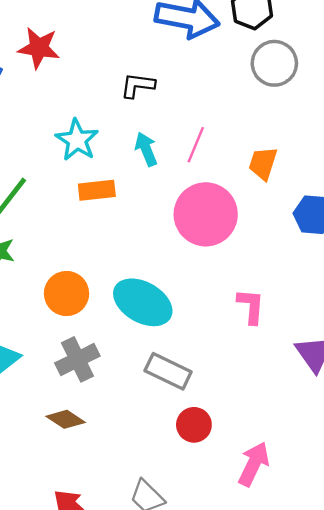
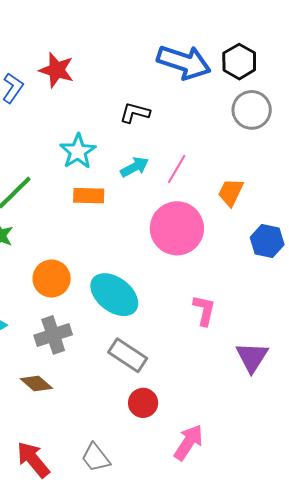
cyan arrow: (146, 149) -> (135, 167), turned 76

